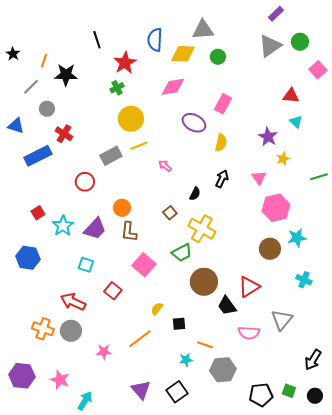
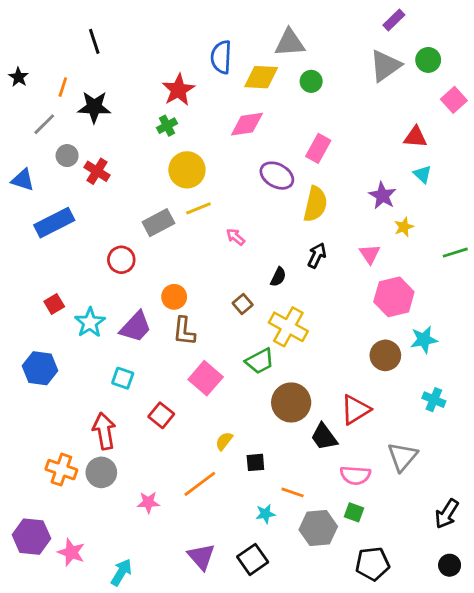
black line: (97, 40) -> (94, 41), moved
red cross: (64, 134) -> (97, 171), moved
yellow semicircle: (221, 143) -> (315, 204), size x1.4
red arrow: (73, 302) -> (104, 431), turned 55
pink star: (60, 380) -> (71, 552), moved
green square: (289, 391) -> (354, 512), moved

